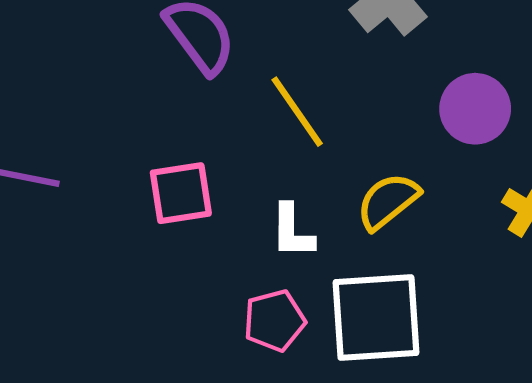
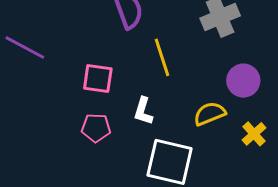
yellow semicircle: (388, 201) -> (210, 114), moved
pink pentagon: (274, 321) -> (96, 128), moved

